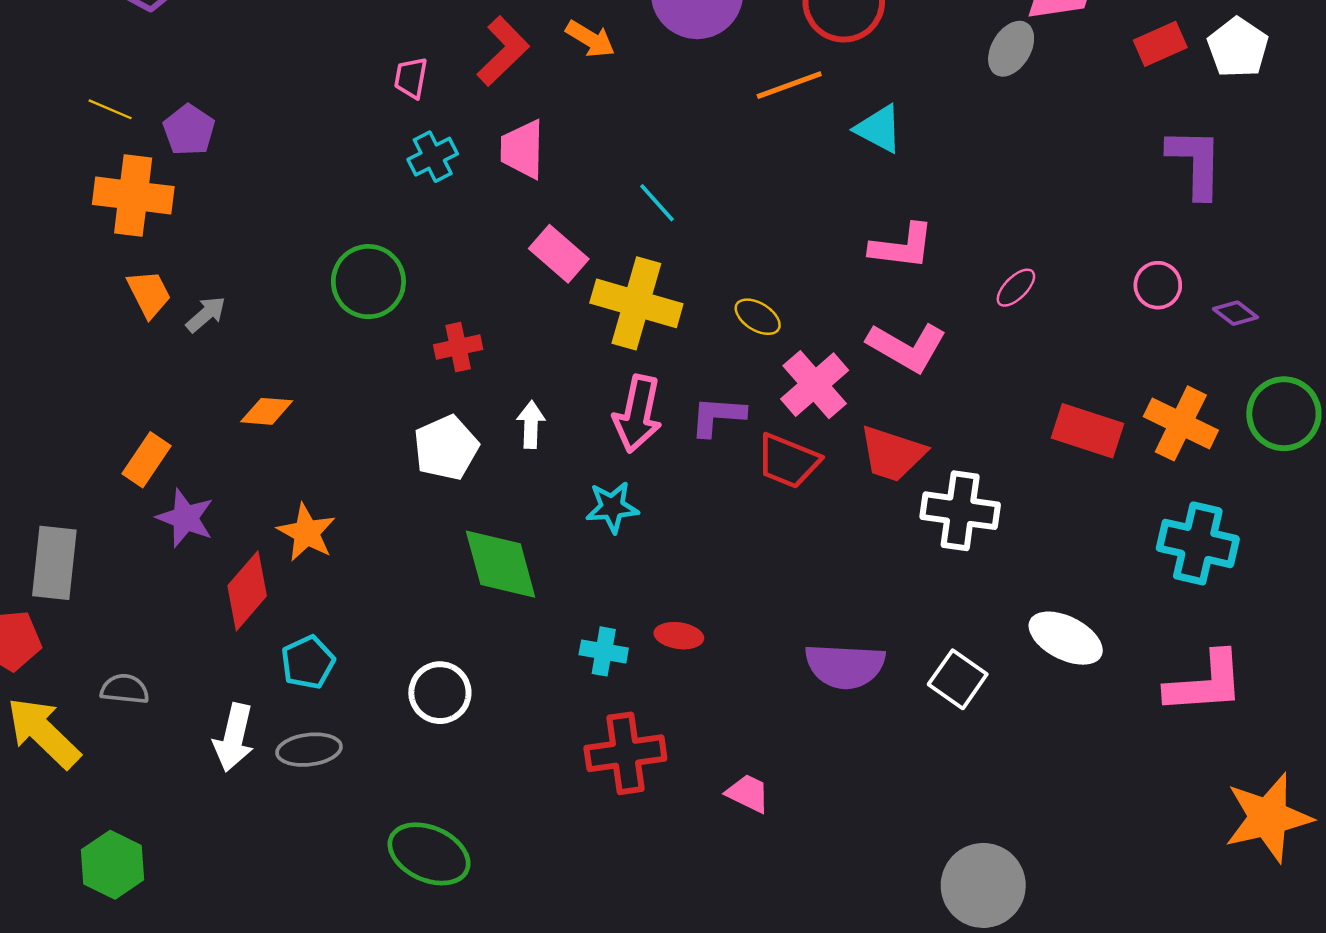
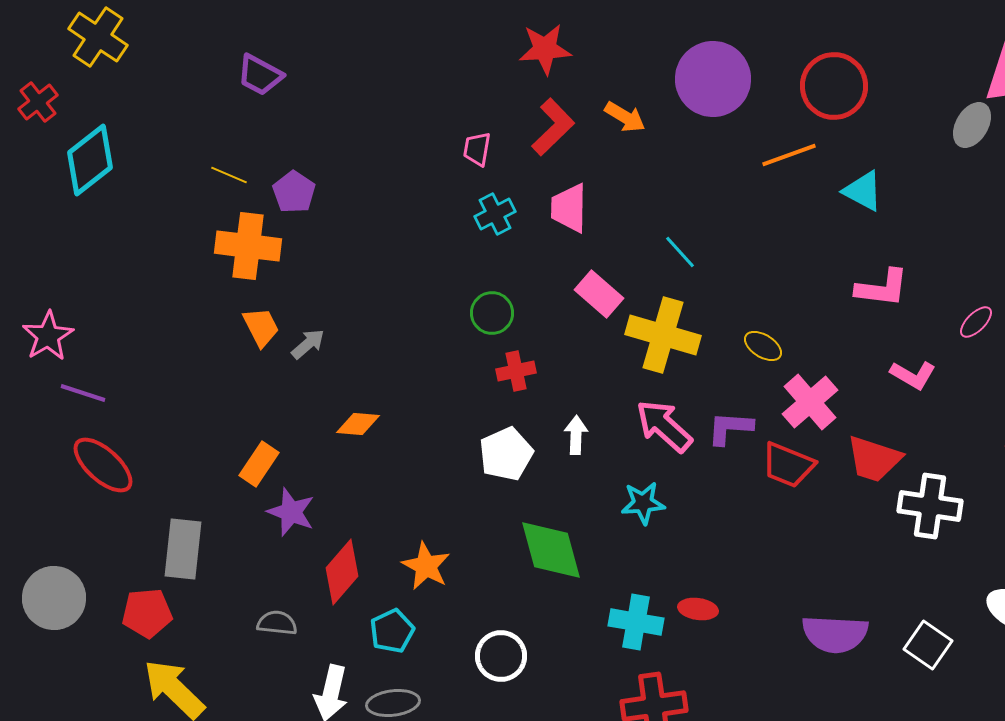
green circle: (368, 282) -> (492, 313), moved, size x0.7
pink L-shape: (907, 347) -> (913, 375), moved, size x0.7
pink arrow: (638, 414) -> (664, 426), turned 120
orange star: (307, 533) -> (426, 566), moved
cyan cross: (604, 651) -> (636, 622), size x1.4
gray semicircle: (125, 689) -> (277, 623), moved

